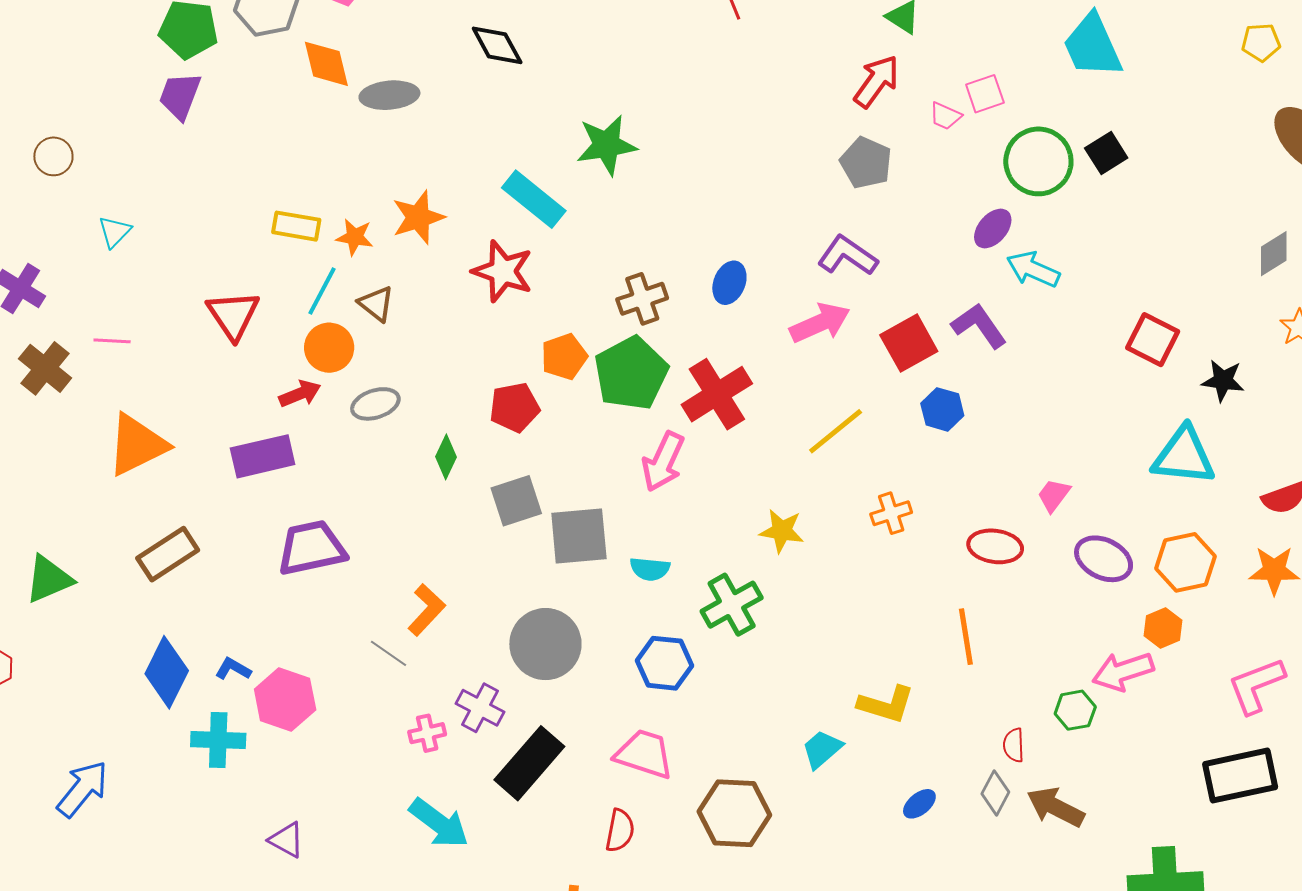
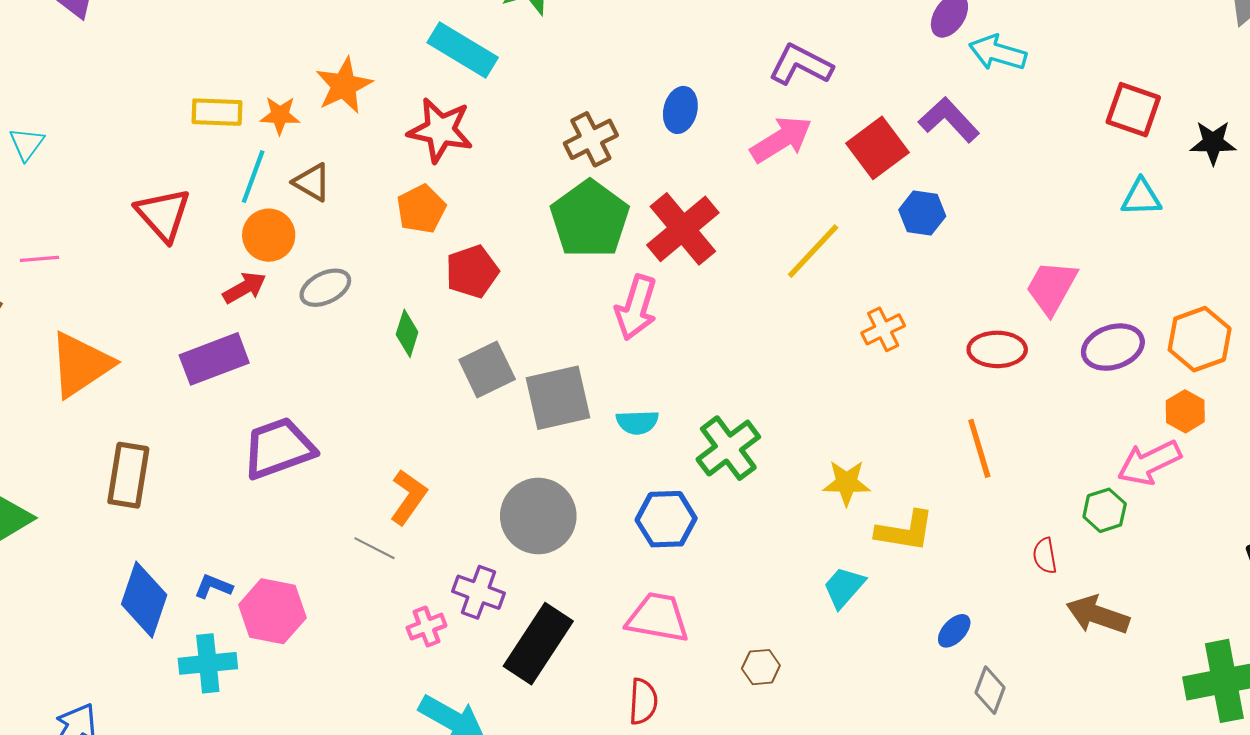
orange pentagon: (564, 357) -> (421, 209), moved
cyan triangle: (1184, 456) -> (1141, 197), moved, size x0.6
pink trapezoid: (1054, 495) -> (1052, 287), size x1.5
yellow star: (782, 531) -> (847, 483), moved
brown rectangle: (168, 554) -> (128, 475), turned -40
purple ellipse: (1104, 559) -> (1113, 347), turned -36
gray diamond: (995, 793) -> (990, 690), moved
brown hexagon: (734, 813) -> (761, 667), size x0.5

